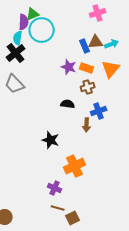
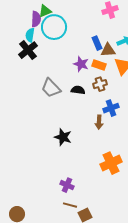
brown triangle: (96, 42) -> (108, 50), moved
gray trapezoid: (15, 84) -> (51, 88), moved
black semicircle: (68, 104) -> (78, 90), moved
orange cross: (75, 166) -> (111, 163), moved

